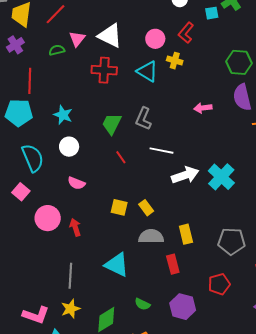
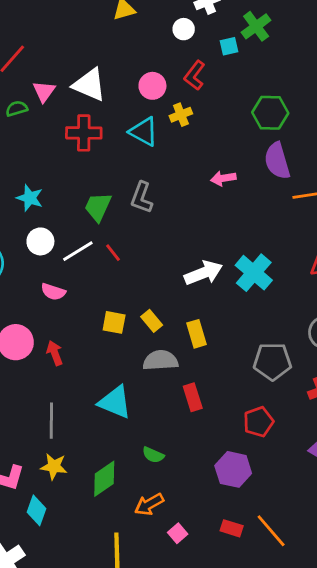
yellow cross: (175, 61) -> (181, 115), turned -35
white line: (162, 151) -> (78, 251), moved, turned -40
yellow rectangle: (186, 234) -> (197, 334), moved
purple hexagon: (183, 307) -> (233, 469), moved
yellow star: (71, 309) -> (54, 466), turned 30

